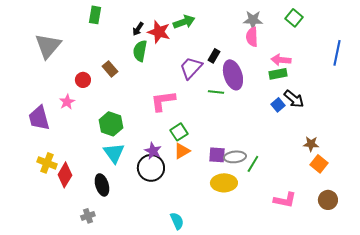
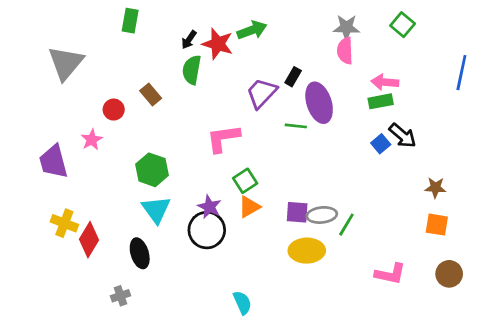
brown star: (311, 144) -> (435, 188), moved
orange square: (319, 164) -> (437, 225), turned -30

